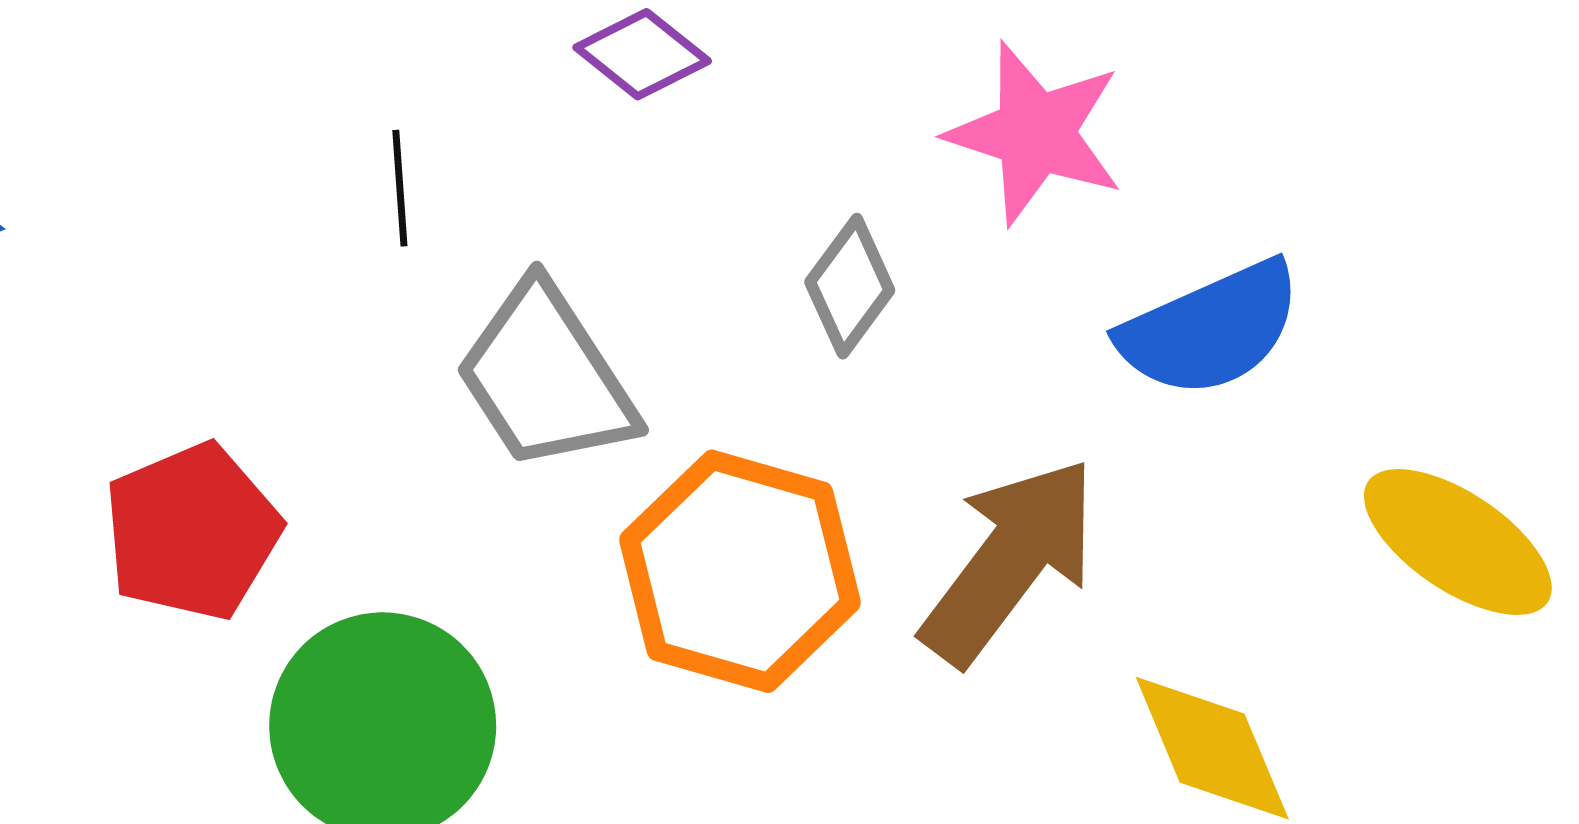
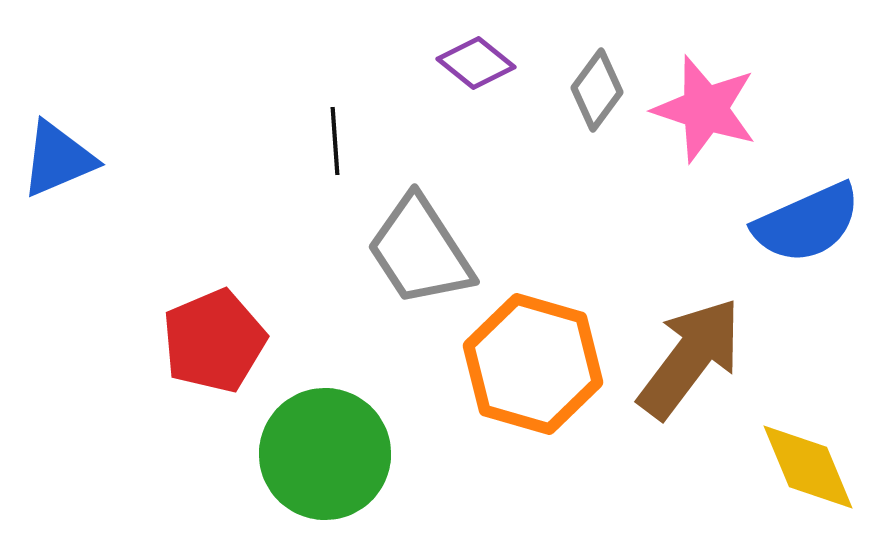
gray diamond: (850, 286) -> (597, 90), moved

